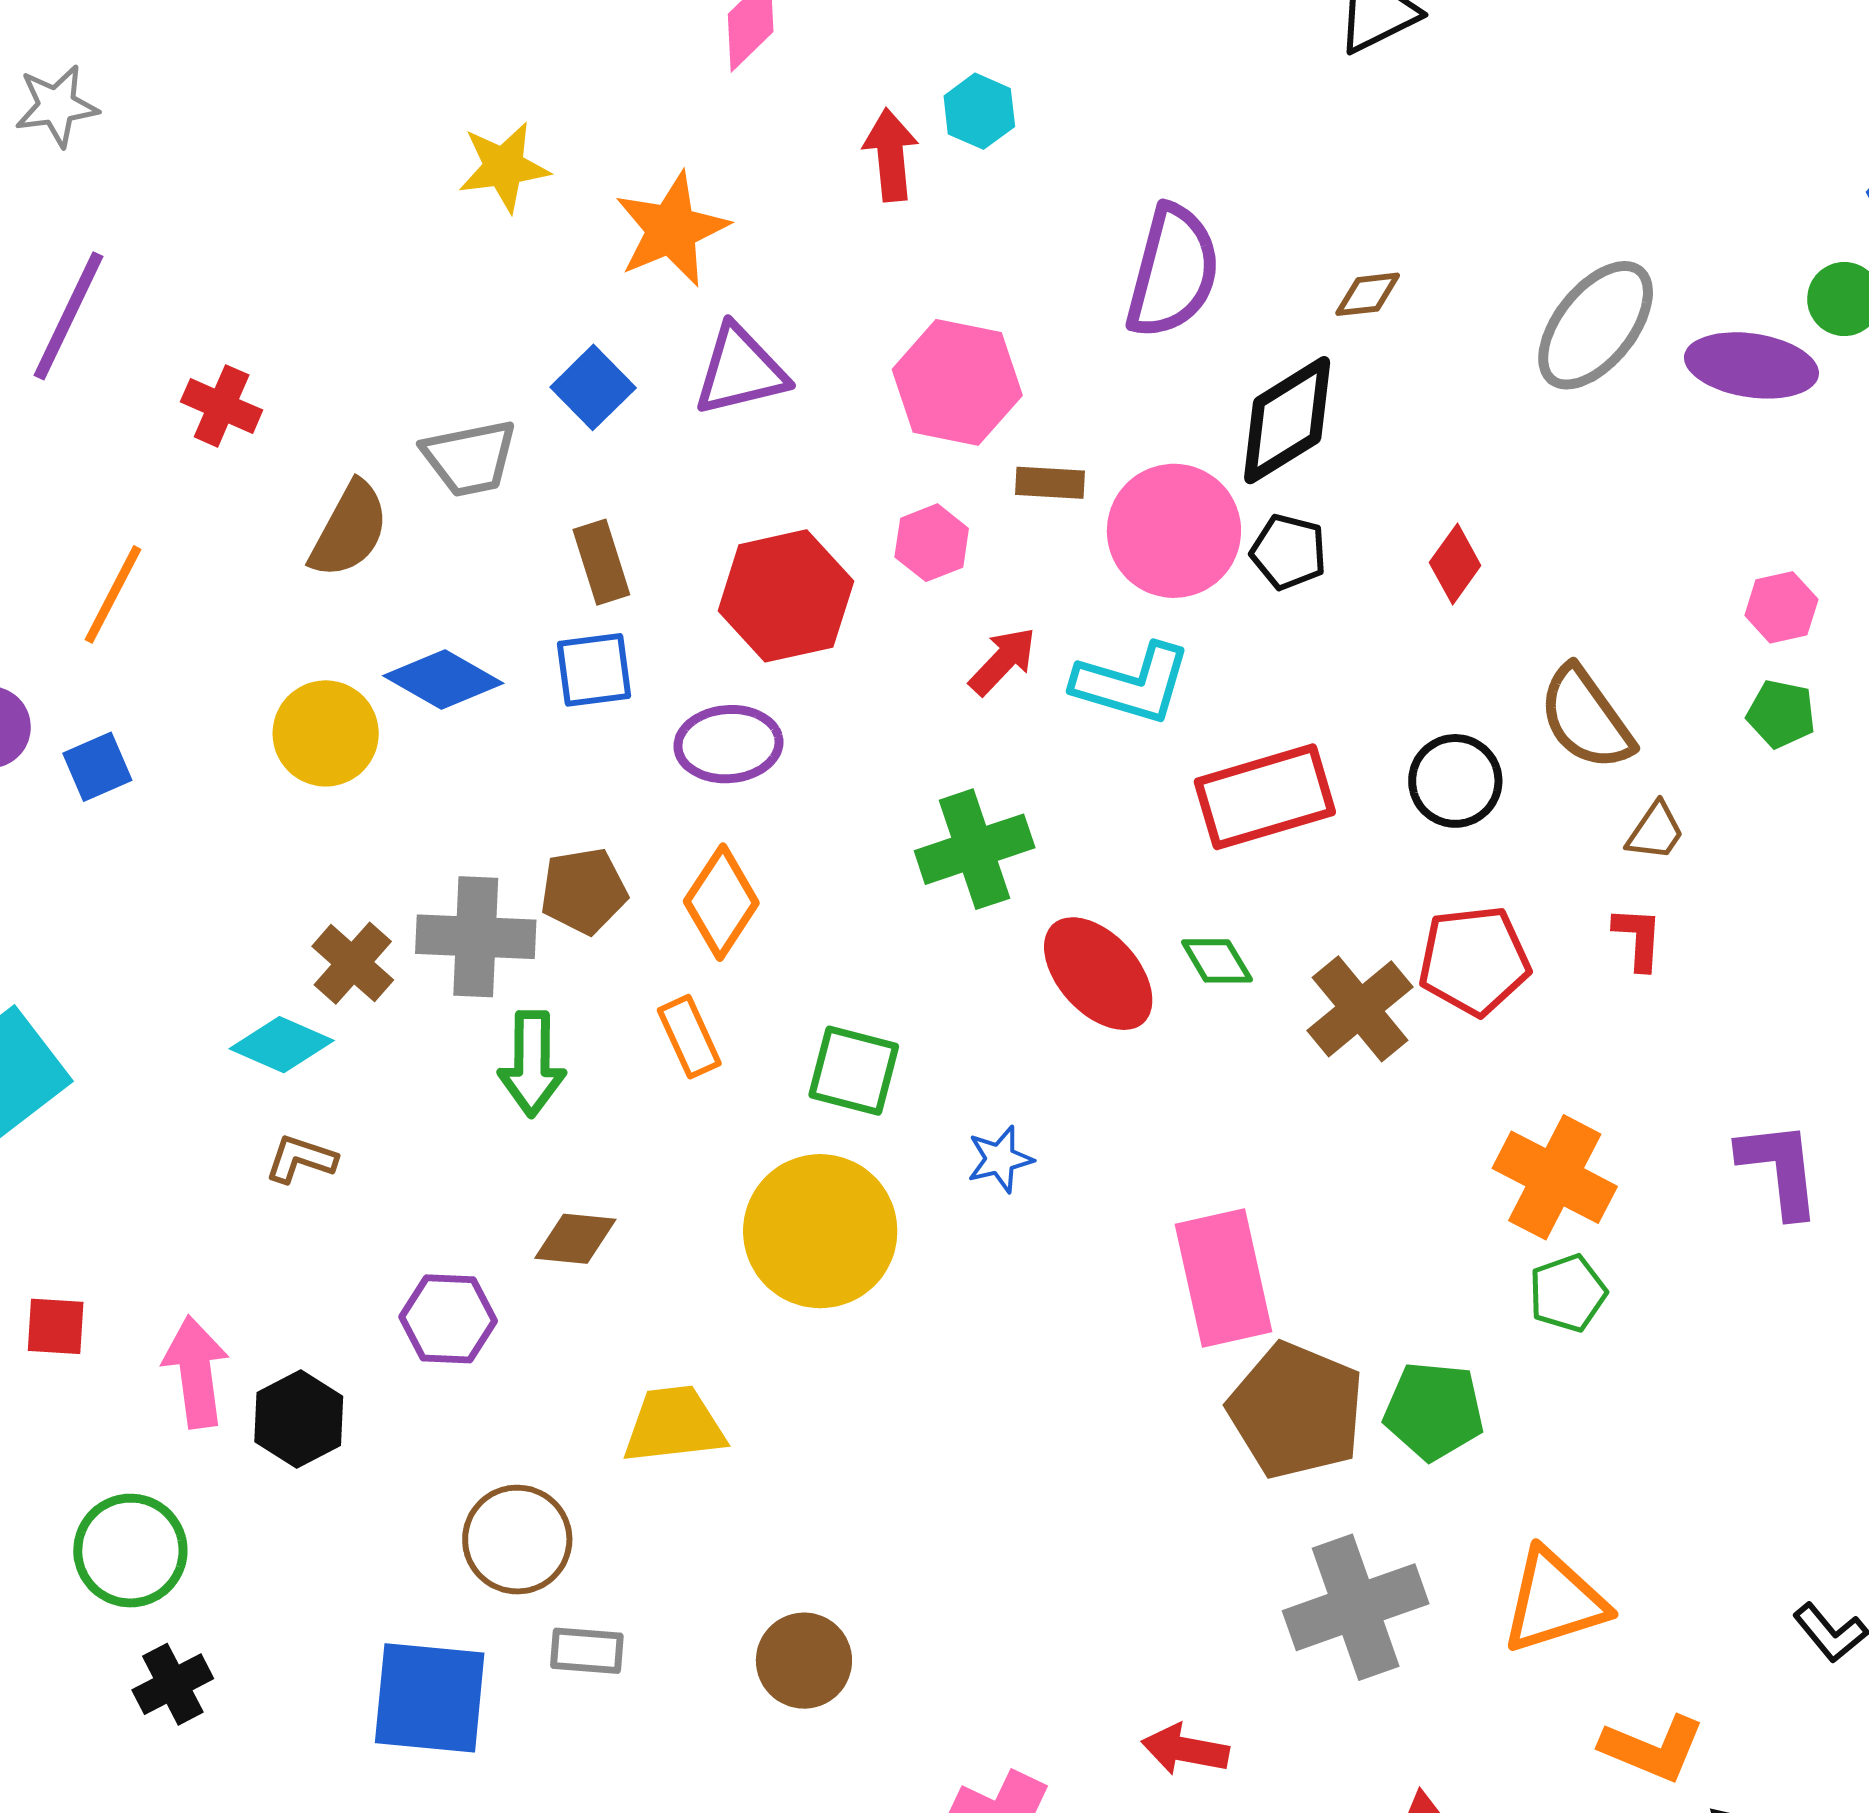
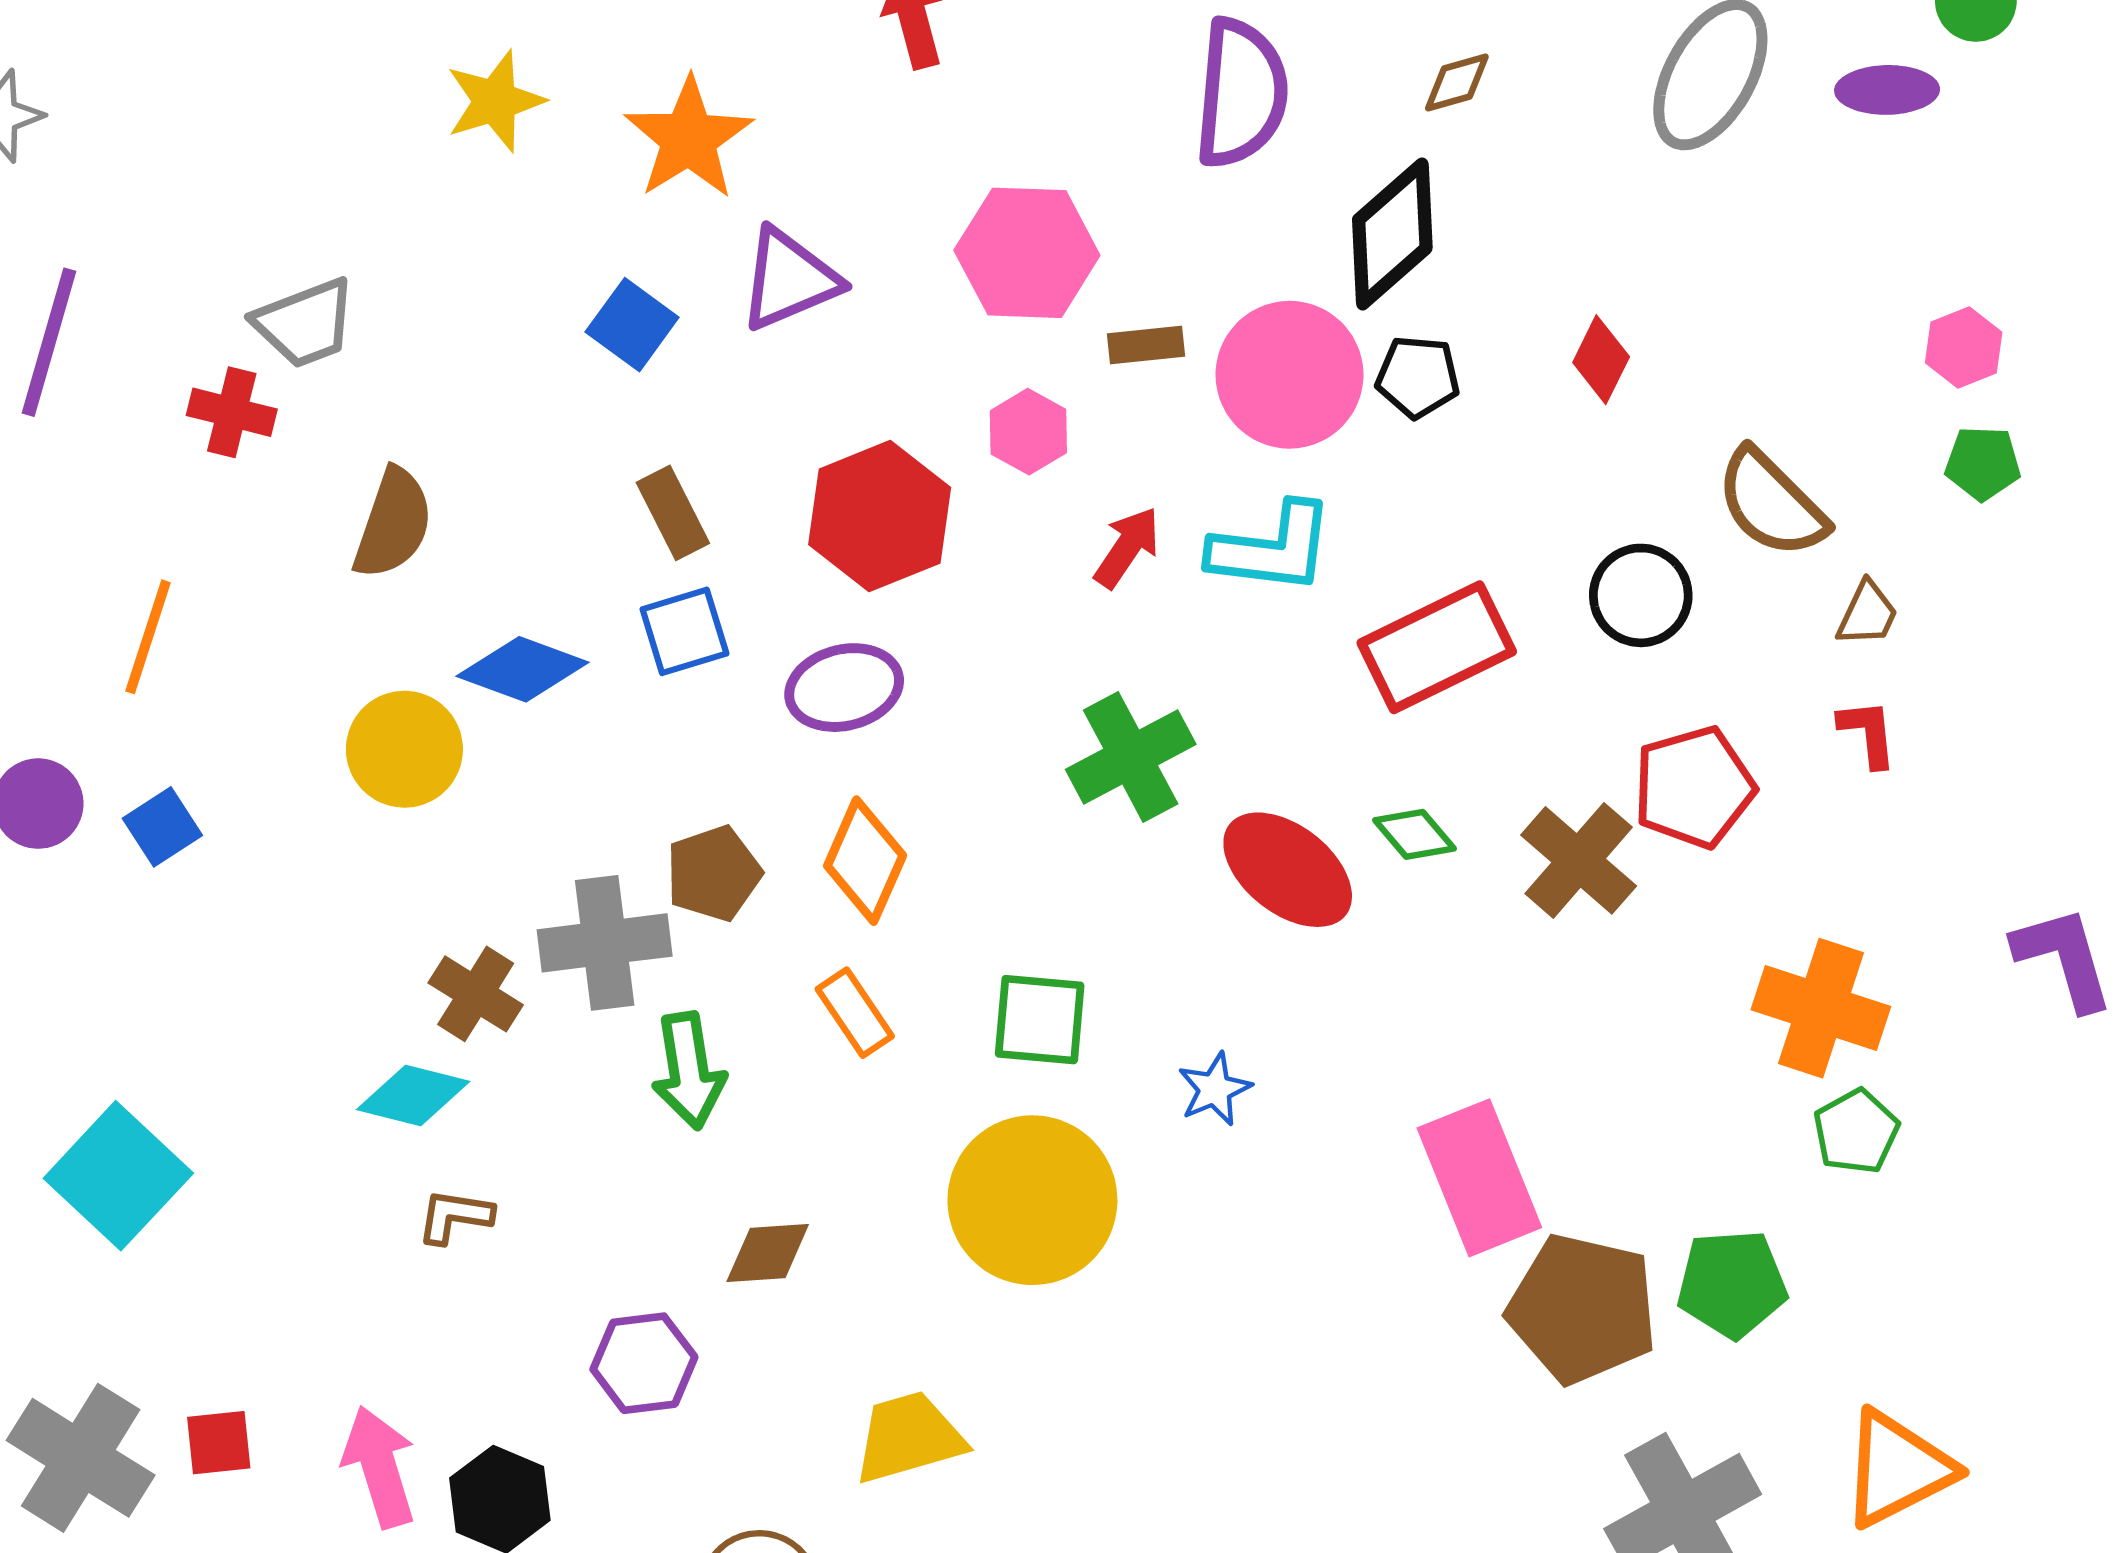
purple ellipse: (1751, 365) -> (1887, 90), size x0.7
gray trapezoid: (470, 458) -> (305, 323), moved

